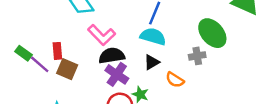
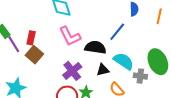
cyan semicircle: (153, 36) -> (124, 61), moved
black semicircle: (112, 56) -> (95, 47), moved

